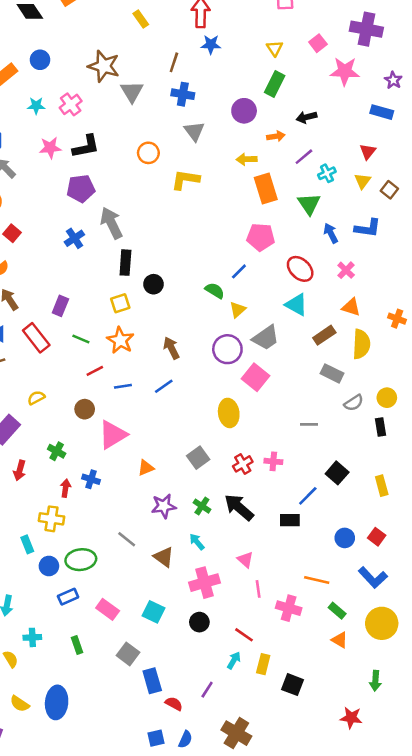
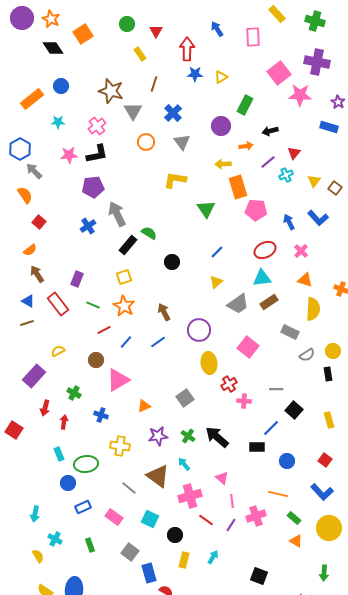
pink square: (318, 43) -> (279, 73), size x1.6
yellow triangle: (275, 48) -> (221, 77), moved, turned 32
brown line: (174, 62) -> (154, 84), moved
blue cross: (183, 94) -> (173, 113), turned 36
pink cross: (71, 104) -> (97, 126), moved
red triangle: (368, 152) -> (294, 153), moved
orange circle: (148, 153) -> (146, 142), moved
green triangle: (309, 204) -> (206, 209), moved
blue L-shape: (368, 228) -> (318, 218), turned 40
pink pentagon: (261, 237) -> (256, 210), moved
black rectangle: (125, 263) -> (128, 245), turned 36
red ellipse: (300, 269) -> (265, 250), turned -70
black circle: (153, 284) -> (172, 262), moved
green semicircle: (215, 291) -> (149, 233), moved
cyan triangle: (296, 305) -> (262, 278), turned -36
brown rectangle: (324, 335) -> (269, 302), moved
purple circle: (227, 349) -> (199, 330), moved
pink square: (255, 377) -> (248, 347), moved
blue line: (123, 386) -> (126, 342), turned -40
gray line: (309, 424) -> (276, 389), moved
red cross: (243, 464) -> (229, 384), moved
red arrow: (66, 488) -> (64, 422), moved
yellow cross: (51, 519) -> (120, 446), moved
blue circle: (345, 538) -> (287, 461), moved
gray line: (127, 539) -> (129, 488), moved
cyan rectangle: (27, 544) -> (59, 454), moved
brown triangle: (164, 557) -> (158, 476), size x1.4
green ellipse: (81, 560) -> (86, 464), moved
pink cross: (289, 608) -> (256, 516), turned -36
black circle: (199, 622) -> (175, 535), moved
red line: (244, 635) -> (206, 520), moved
cyan cross: (32, 637) -> (55, 539), turned 32
yellow rectangle: (263, 664) -> (184, 560), moved
purple line: (207, 690) -> (231, 525), moved

